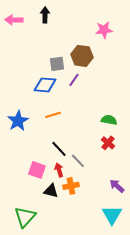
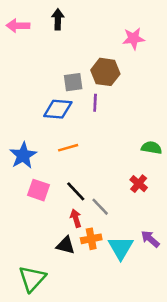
purple line: (74, 80) -> (95, 103), turned -32
green semicircle: (109, 120) -> (152, 148), moved
pink square: (37, 170) -> (39, 190), moved
cyan triangle: (112, 215) -> (121, 248), moved

